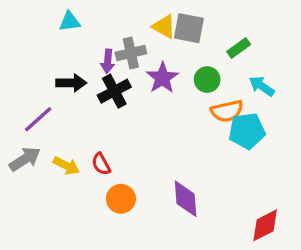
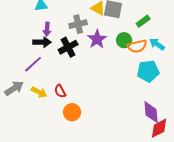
purple arrow: (108, 61) -> (47, 29), moved
orange semicircle: (227, 111) -> (137, 46), moved
purple line: (38, 119) -> (33, 64), moved
purple diamond: (186, 199) -> (151, 112), moved

